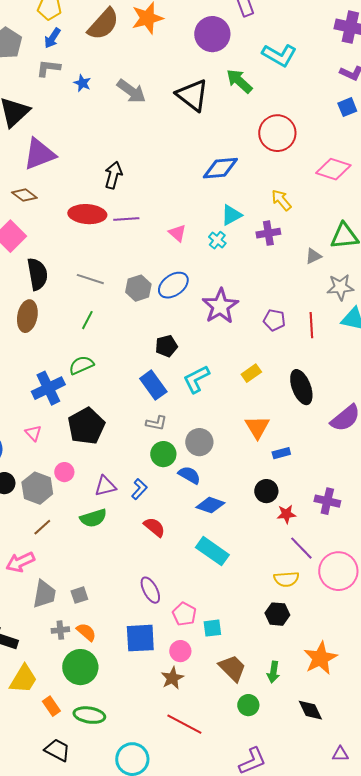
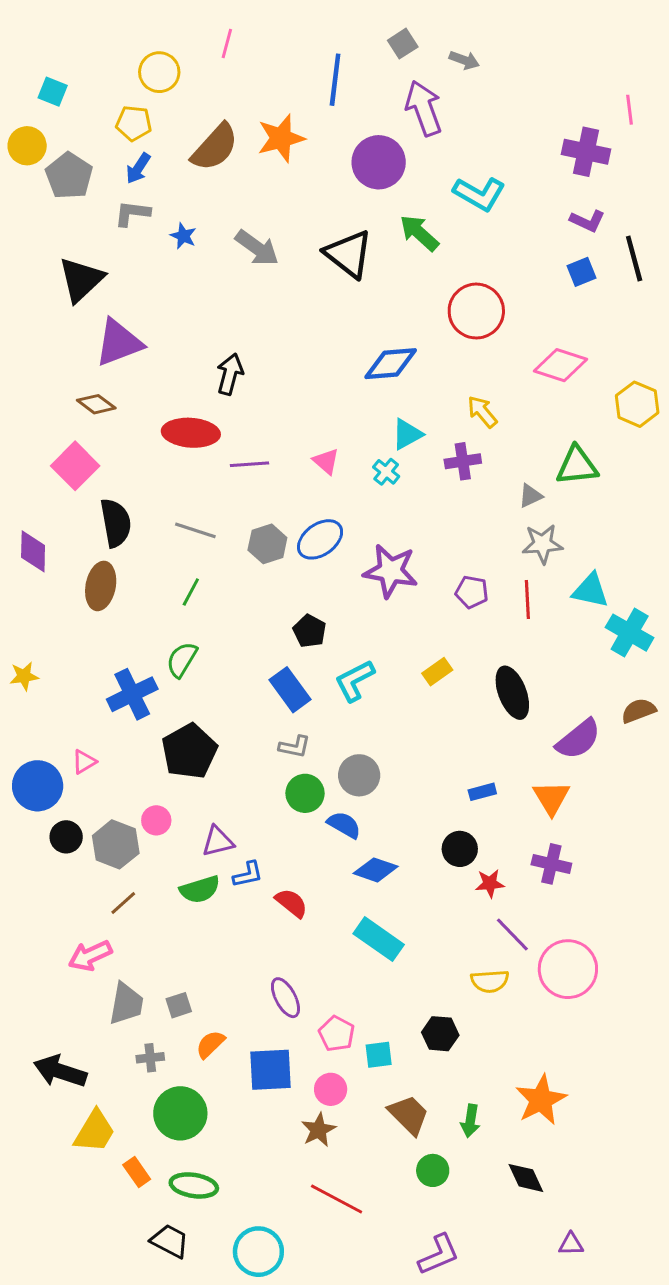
purple line: (126, 219) -> (249, 464), moved
gray star: (340, 287) -> (542, 544), moved
purple star: (220, 306) -> (391, 571), turned -30
black pentagon: (166, 346) -> (310, 631), turned -30
green semicircle: (81, 365) -> (182, 660), turned -35
orange triangle: (257, 427) -> (551, 798), moved
pink triangle: (33, 433) -> (84, 762), moved, turned 42
blue L-shape: (139, 489) -> (248, 874), moved, turned 35
black hexagon: (277, 614) -> (440, 1034), moved
orange semicircle: (86, 632) -> (210, 1044), moved, turned -85
black trapezoid: (57, 750) -> (170, 1241), moved

